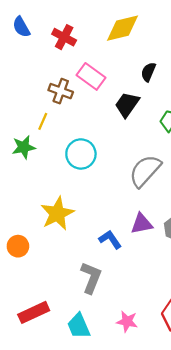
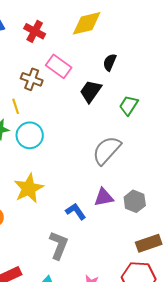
yellow line: (43, 121) -> (16, 106), turned -42
cyan circle: (81, 154) -> (30, 135), moved

